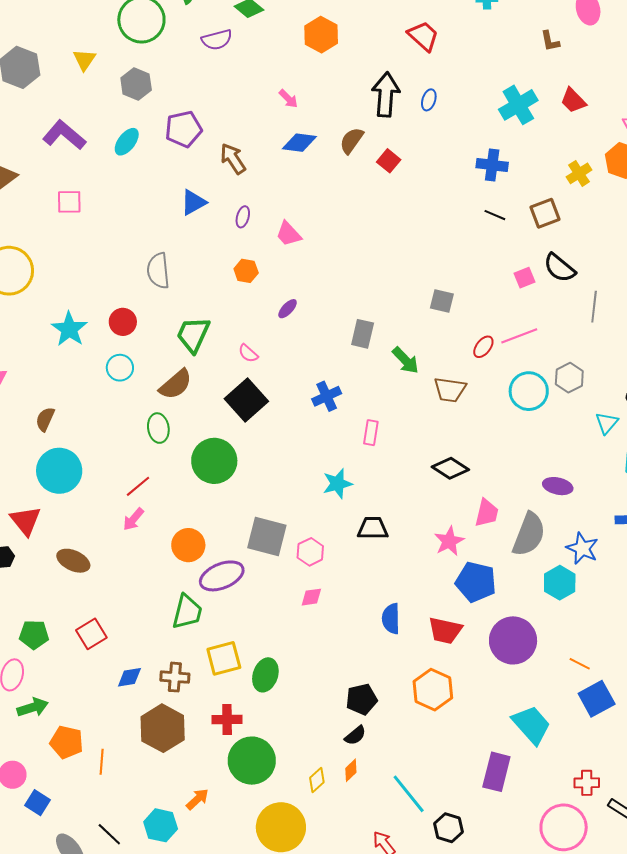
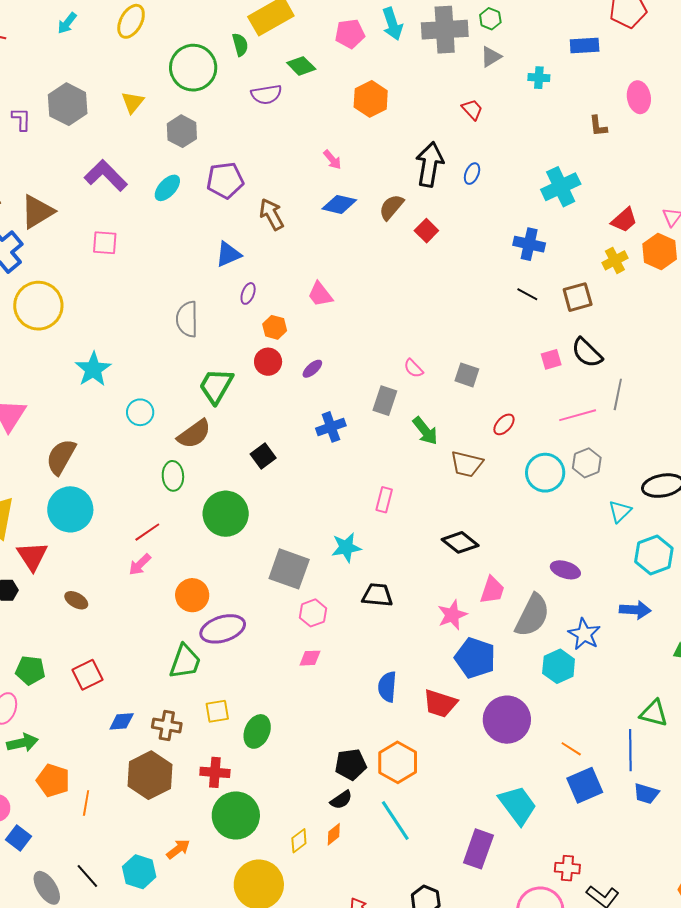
red trapezoid: (423, 36) -> (472, 110), size x0.7
red trapezoid: (573, 101) -> (624, 220), moved, turned -92
purple ellipse: (243, 217) -> (248, 293), moved
red circle: (123, 322) -> (268, 362), moved
pink line: (519, 336) -> (578, 415), moved
pink semicircle: (248, 353) -> (413, 368), moved
blue cross: (327, 396) -> (331, 427), moved
black square: (246, 400) -> (263, 456), size x0.6
brown semicircle: (45, 419) -> (61, 457), size x1.5
gray square: (267, 537) -> (289, 569), moved
brown ellipse: (73, 561) -> (76, 600), size x0.7
yellow square: (224, 658) -> (217, 711), size x0.7
orange hexagon: (433, 690) -> (398, 762), moved
cyan line: (409, 794) -> (395, 821), moved

